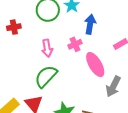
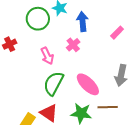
pink ellipse: (95, 65) -> (88, 84), moved

